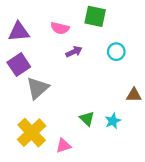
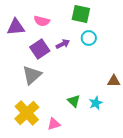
pink semicircle: (60, 28) -> (42, 21), moved
cyan circle: (116, 52) -> (89, 38), moved
purple square: (19, 65) -> (40, 49), moved

